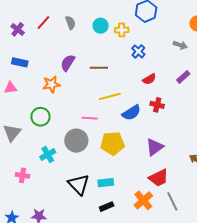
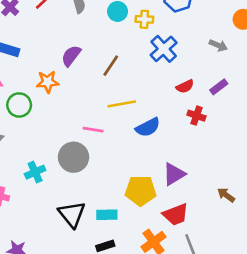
blue cross: (138, 51) -> (164, 49), size x1.5
brown line: (99, 68) -> (111, 66), turned -60
red semicircle: (149, 79) -> (185, 86), moved
red cross: (157, 105) -> (196, 116), moved
green circle: (41, 117) -> (19, 105), moved
yellow pentagon: (112, 143) -> (141, 191), moved

